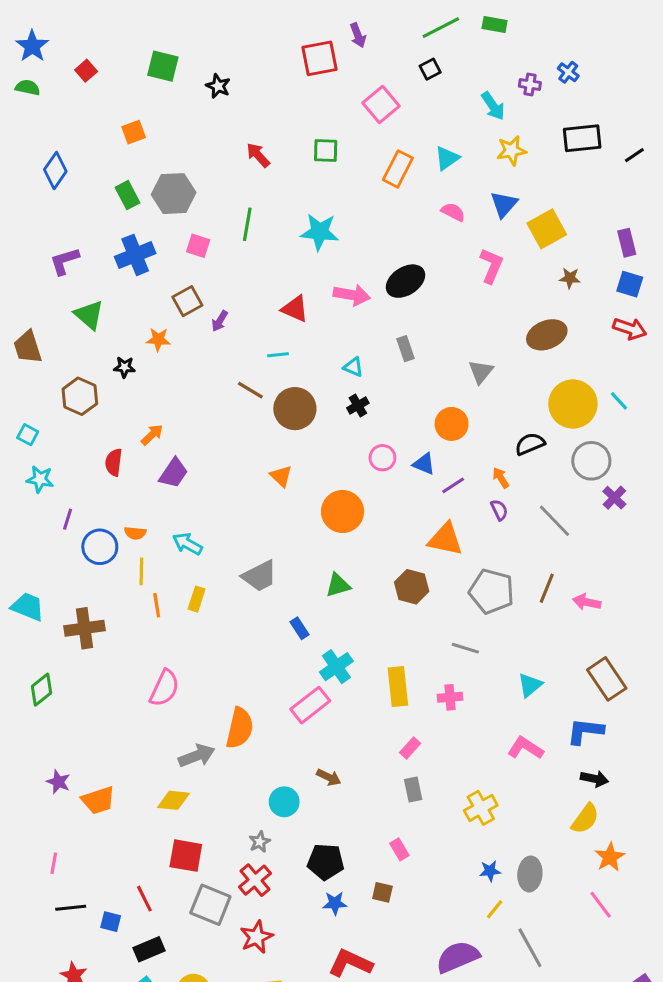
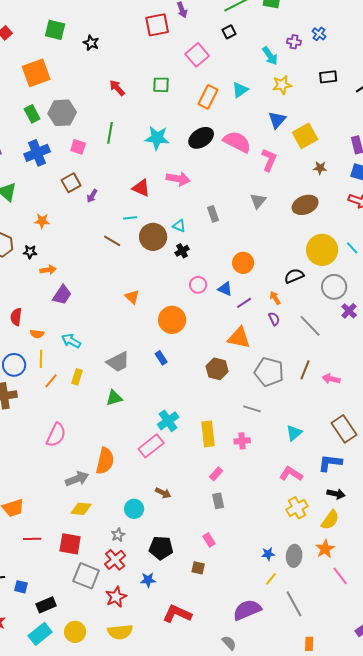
orange square: (134, 132) -> (36, 73), size x1.8
black rectangle: (582, 138) -> (328, 77), size x0.7
pink semicircle: (453, 212) -> (237, 142), moved, size x1.8
black ellipse: (406, 281) -> (201, 138), moved
orange star: (158, 339) -> (42, 221), moved
black star: (124, 367) -> (30, 252), moved
gray triangle: (481, 372) -> (258, 201), moved
brown circle: (295, 409) -> (153, 237), moved
orange arrow: (152, 435) -> (48, 270), turned 35
red semicircle: (114, 462) -> (16, 317), moved
blue circle: (100, 547) -> (14, 365), moved
green triangle: (338, 585) -> (114, 398), moved
orange line: (157, 605) -> (51, 381), turned 49
blue rectangle: (300, 628) -> (161, 358), moved
yellow diamond: (174, 800) -> (81, 509), moved
yellow cross: (481, 808) -> (297, 508), moved
orange star: (610, 857) -> (325, 549), moved
red line: (144, 899) -> (32, 539), moved, turned -66
blue star: (335, 903) -> (148, 580), moved

